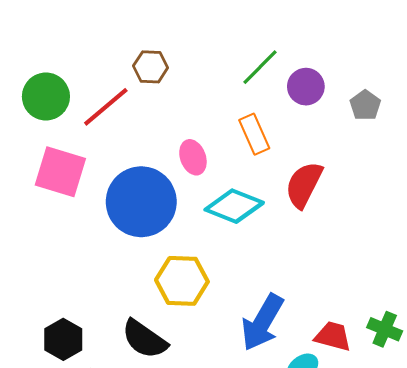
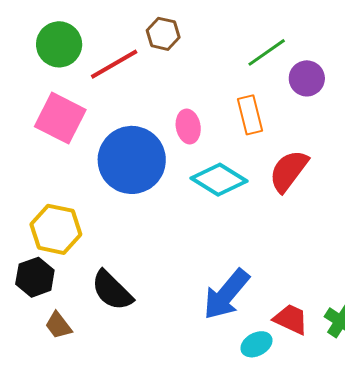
yellow hexagon: (182, 281) -> (56, 229), moved

